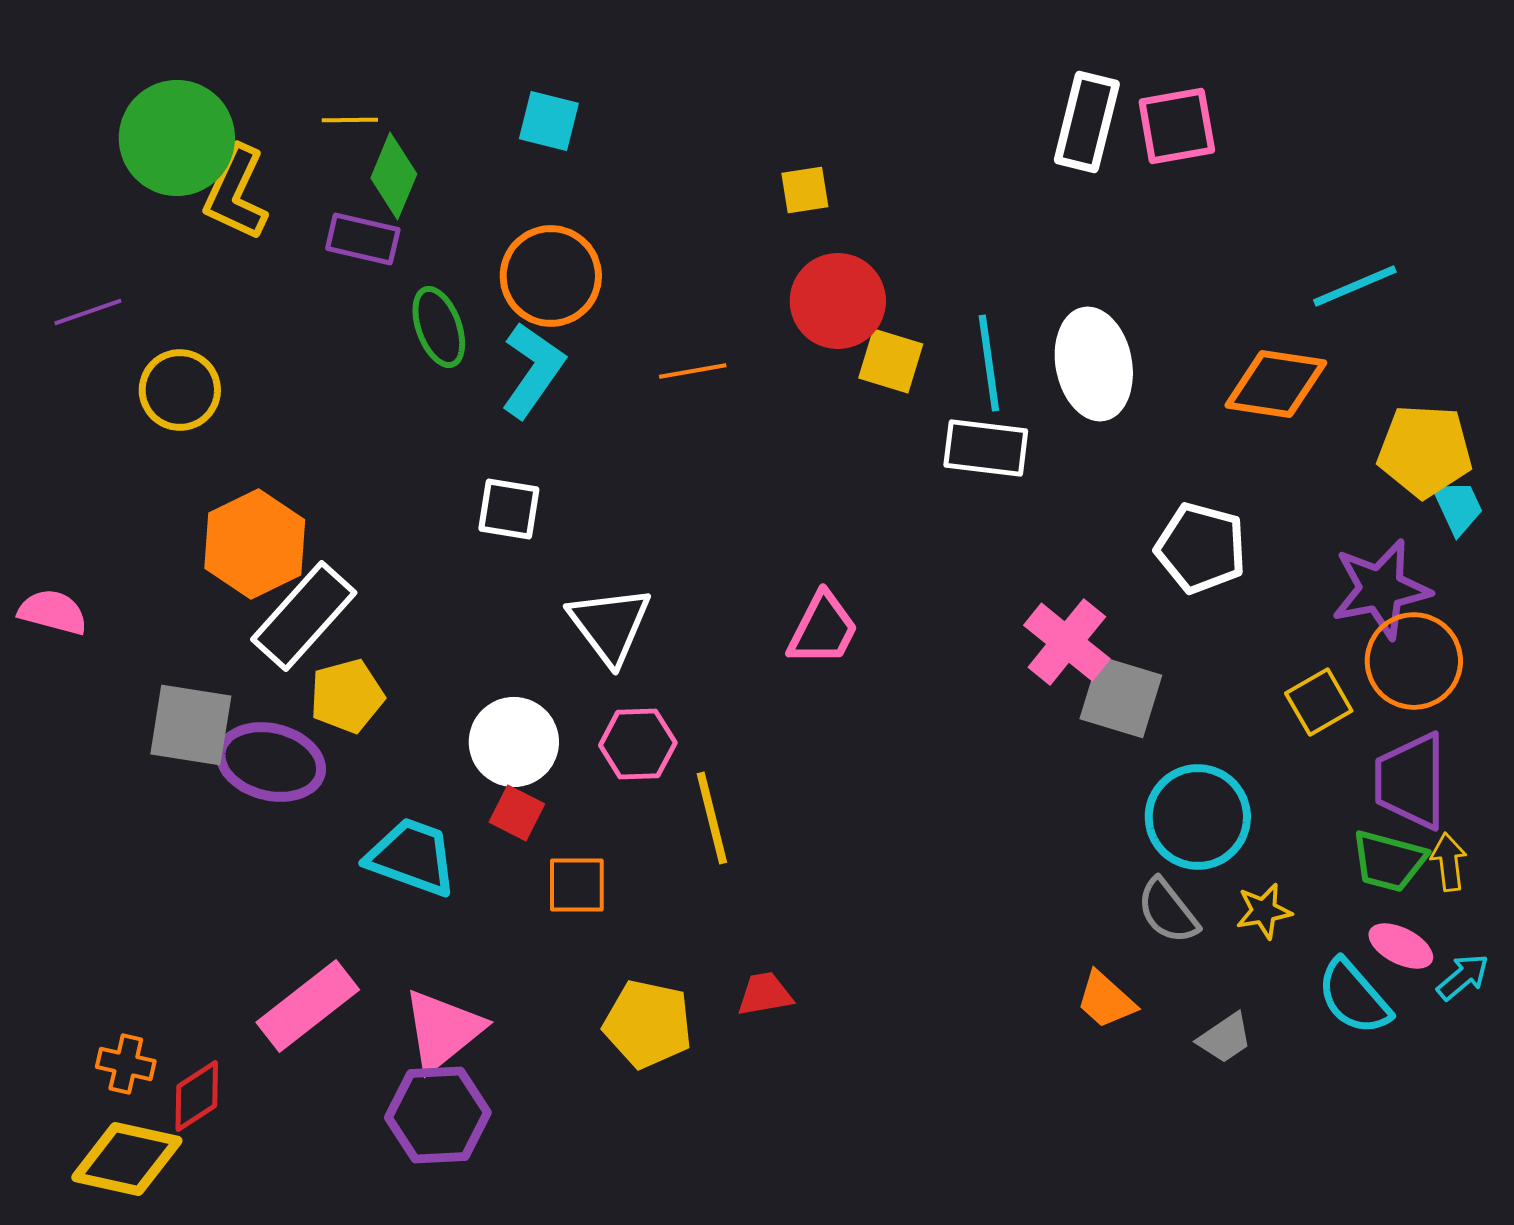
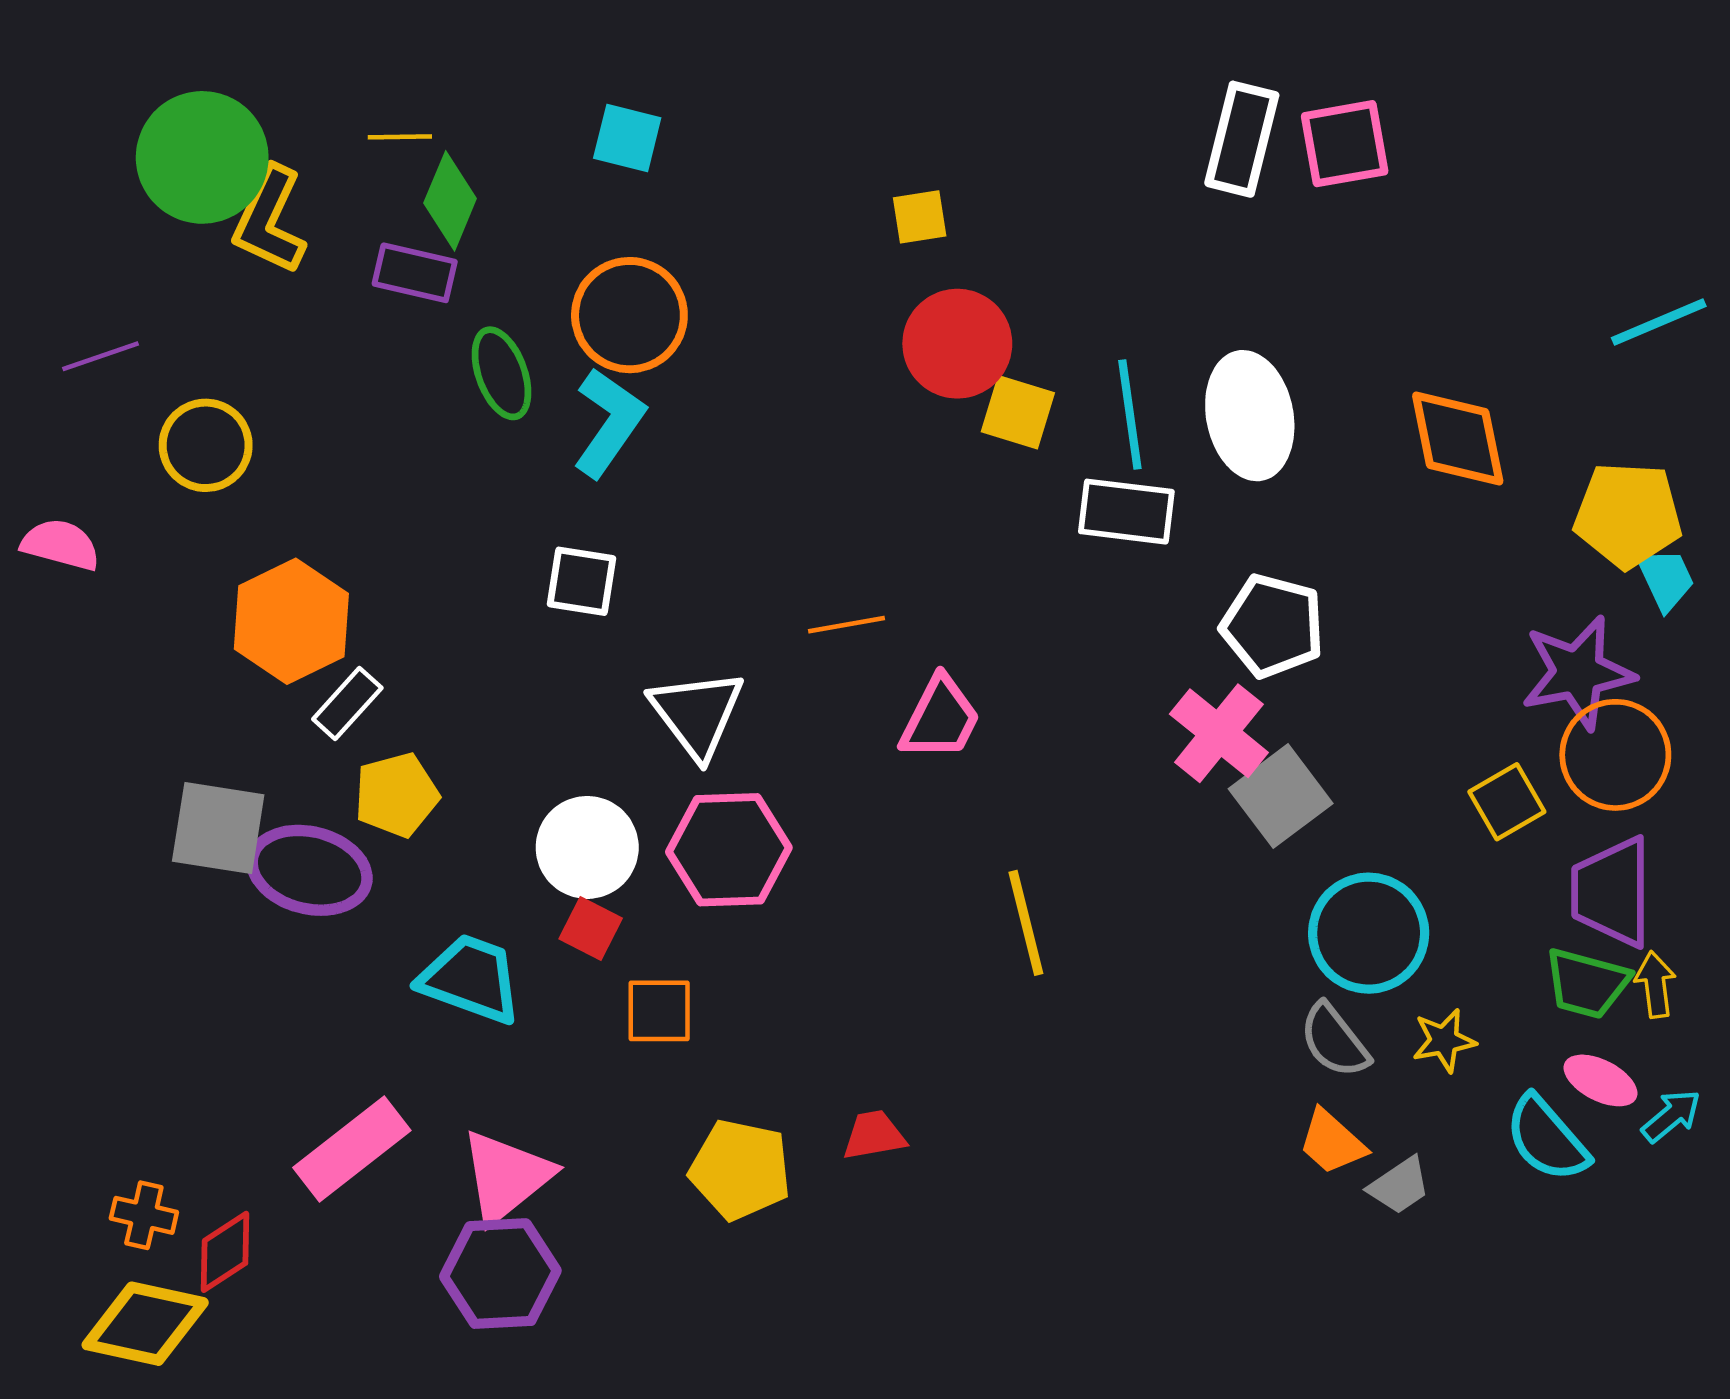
cyan line: (1355, 286) -> (1659, 322), moved
orange line: (693, 371) -> (847, 625), moved
orange diamond: (1276, 384) -> (1458, 438), turned 70
white pentagon: (1201, 548) -> (1273, 626), moved
pink semicircle: (53, 612) -> (61, 545), moved
white rectangle: (304, 616) -> (347, 703), size x0.6
gray square: (1121, 697) -> (1281, 796), turned 36
pink hexagon: (638, 744) -> (729, 850), size x1.4
yellow line: (712, 818) -> (1026, 923), moved
orange trapezoid: (1106, 1000) -> (1332, 1142), moved

